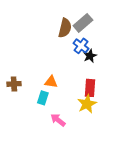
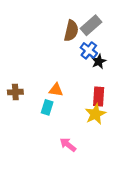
pink arrow: (58, 120) -> (68, 145), moved

